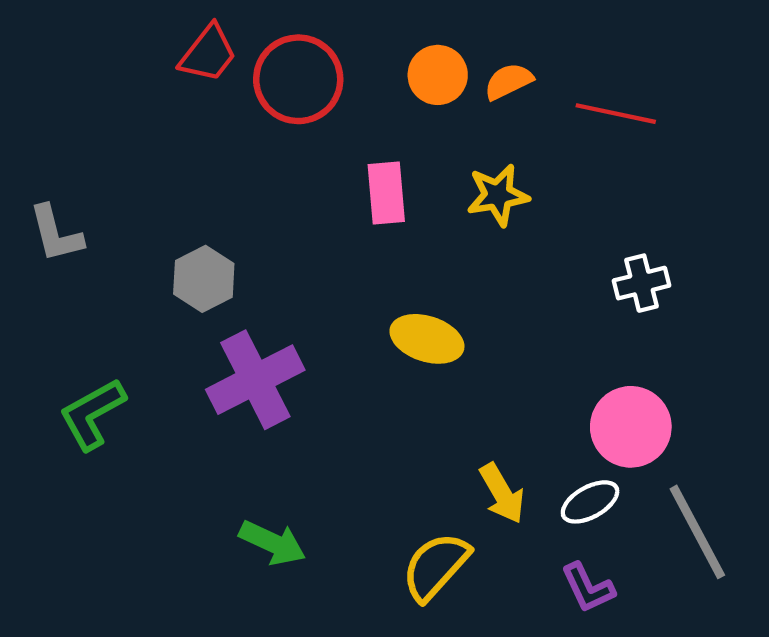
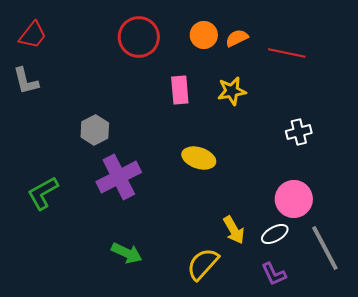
red trapezoid: (208, 54) -> (33, 35), moved
gray L-shape: (56, 234) -> (26, 81), moved

